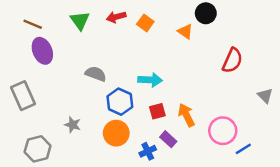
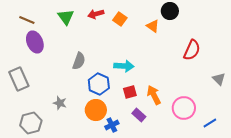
gray semicircle: (96, 74) -> (79, 61), turned 90
blue line: (243, 149) -> (210, 123), moved
blue cross: (148, 151) -> (112, 125), moved

